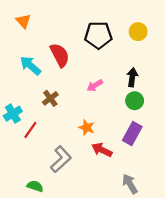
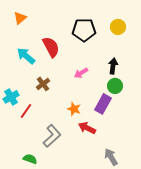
orange triangle: (23, 21) -> (20, 18), turned 32
purple rectangle: (132, 133) -> (103, 104), moved

